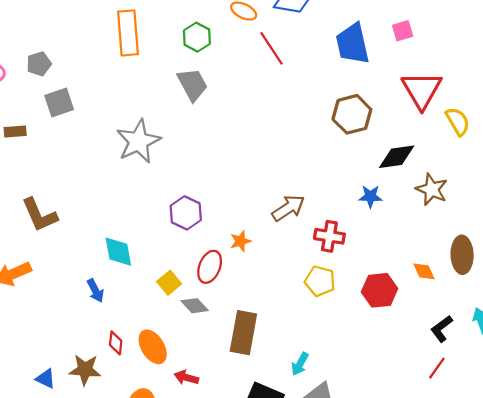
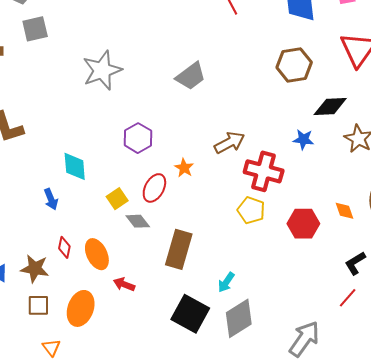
gray trapezoid: (192, 84) -> (191, 76), moved, turned 76
red cross: (329, 236) -> (264, 171), size x1.4
orange star: (240, 241) -> (184, 168), turned -30

